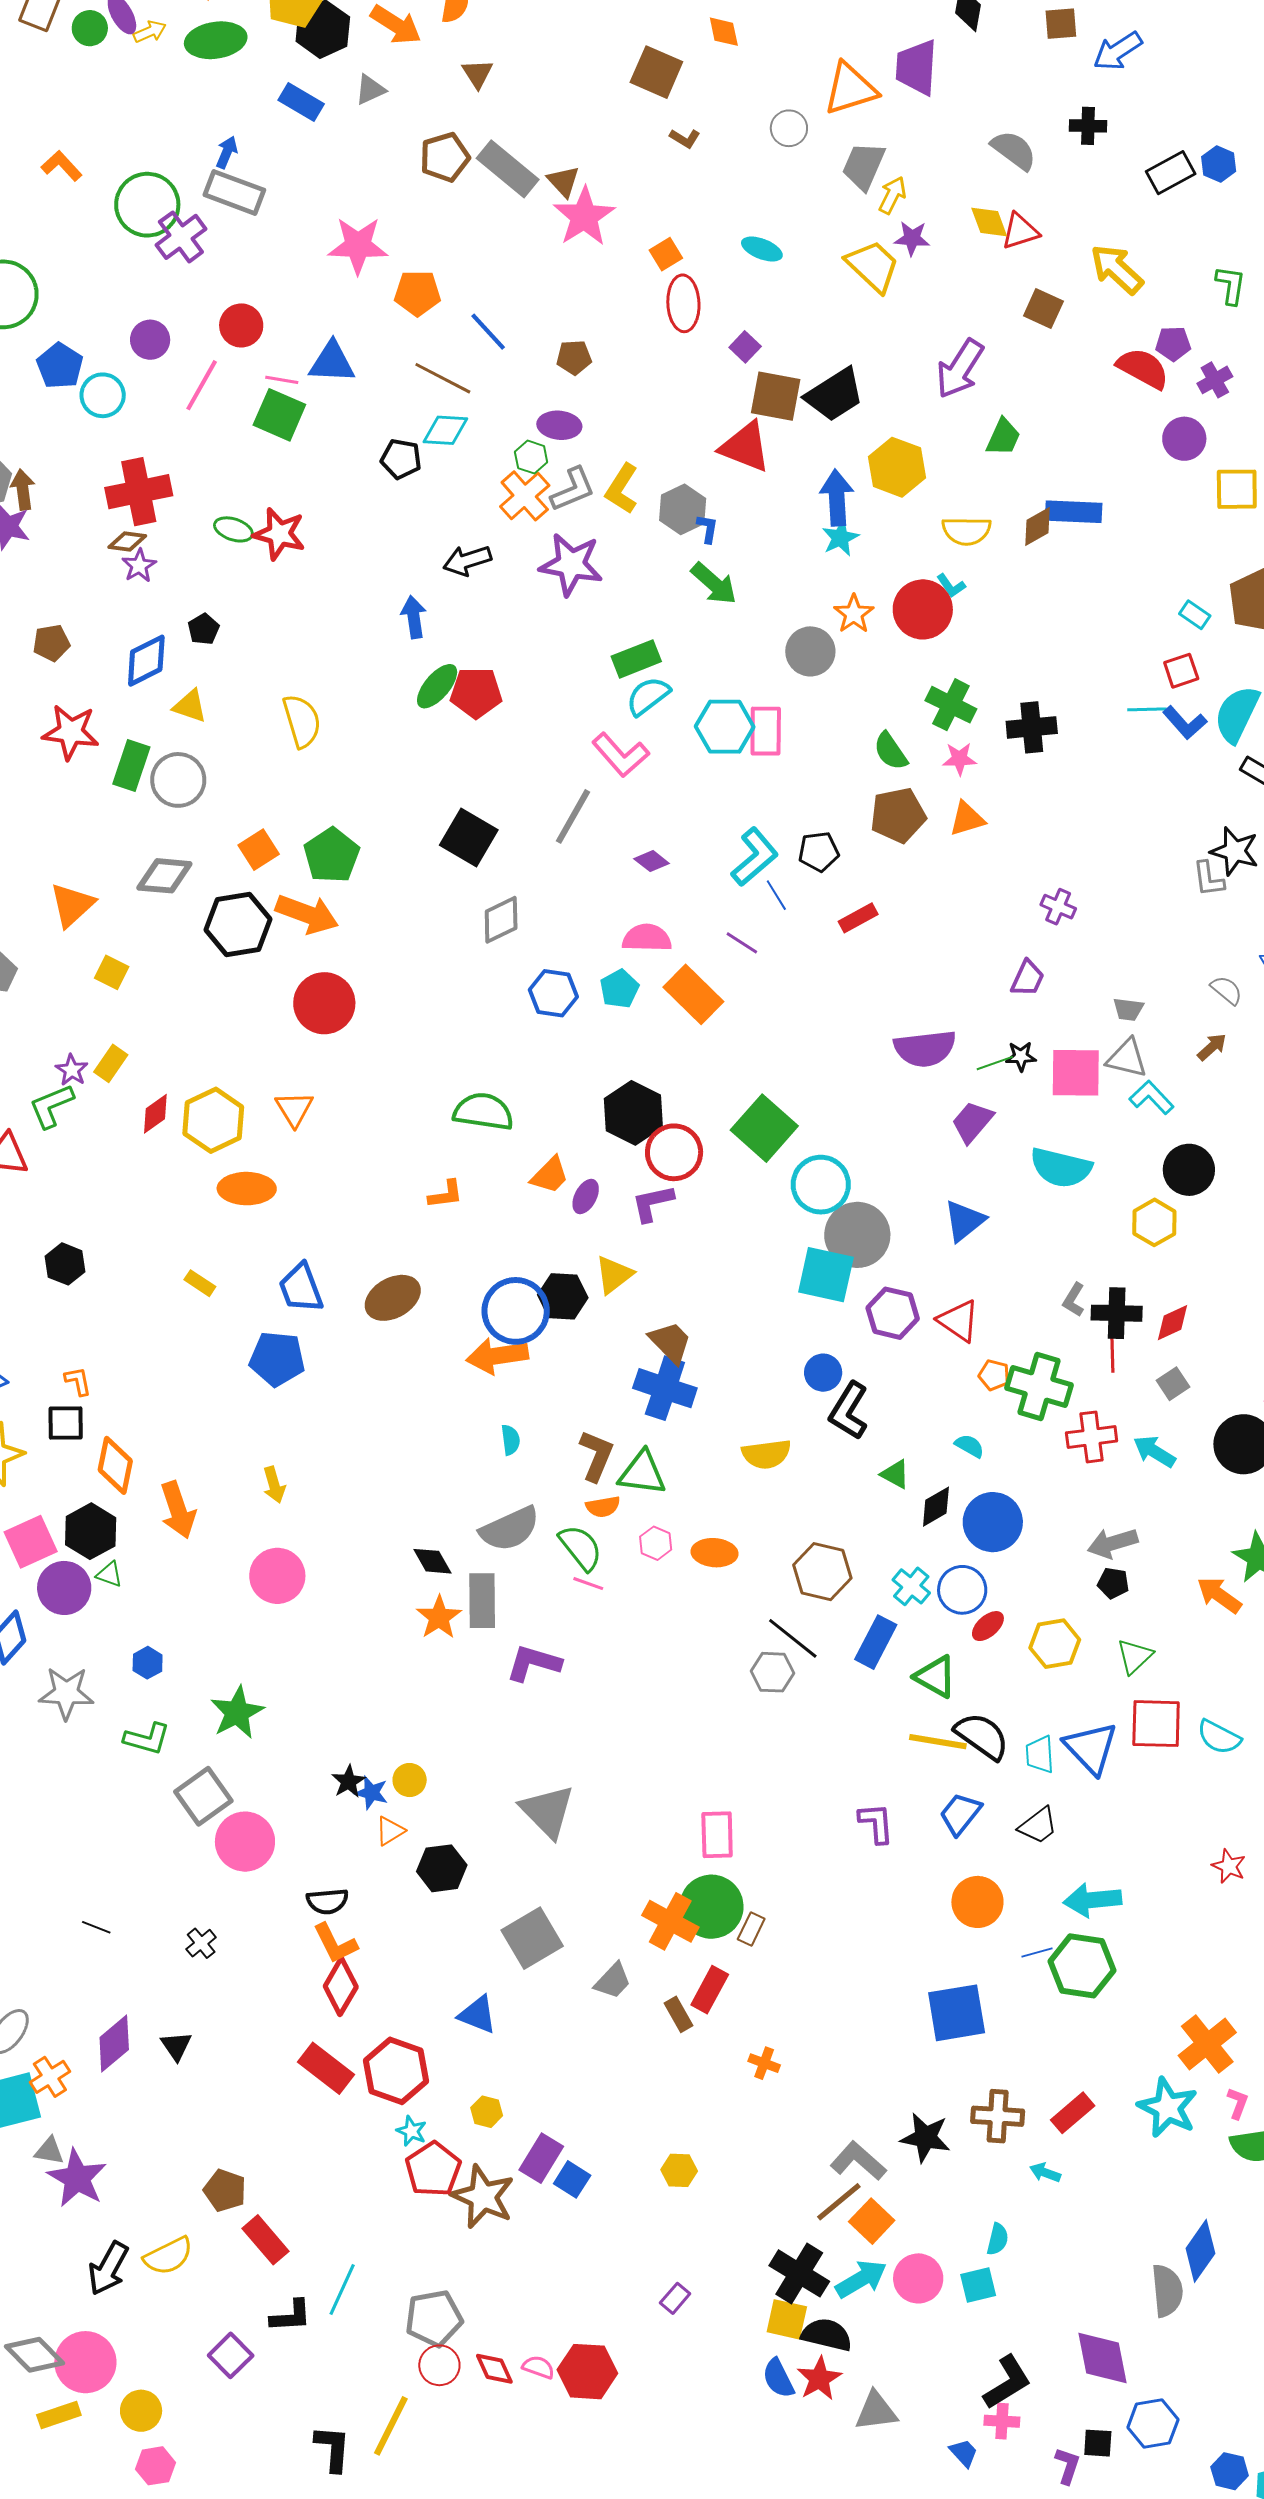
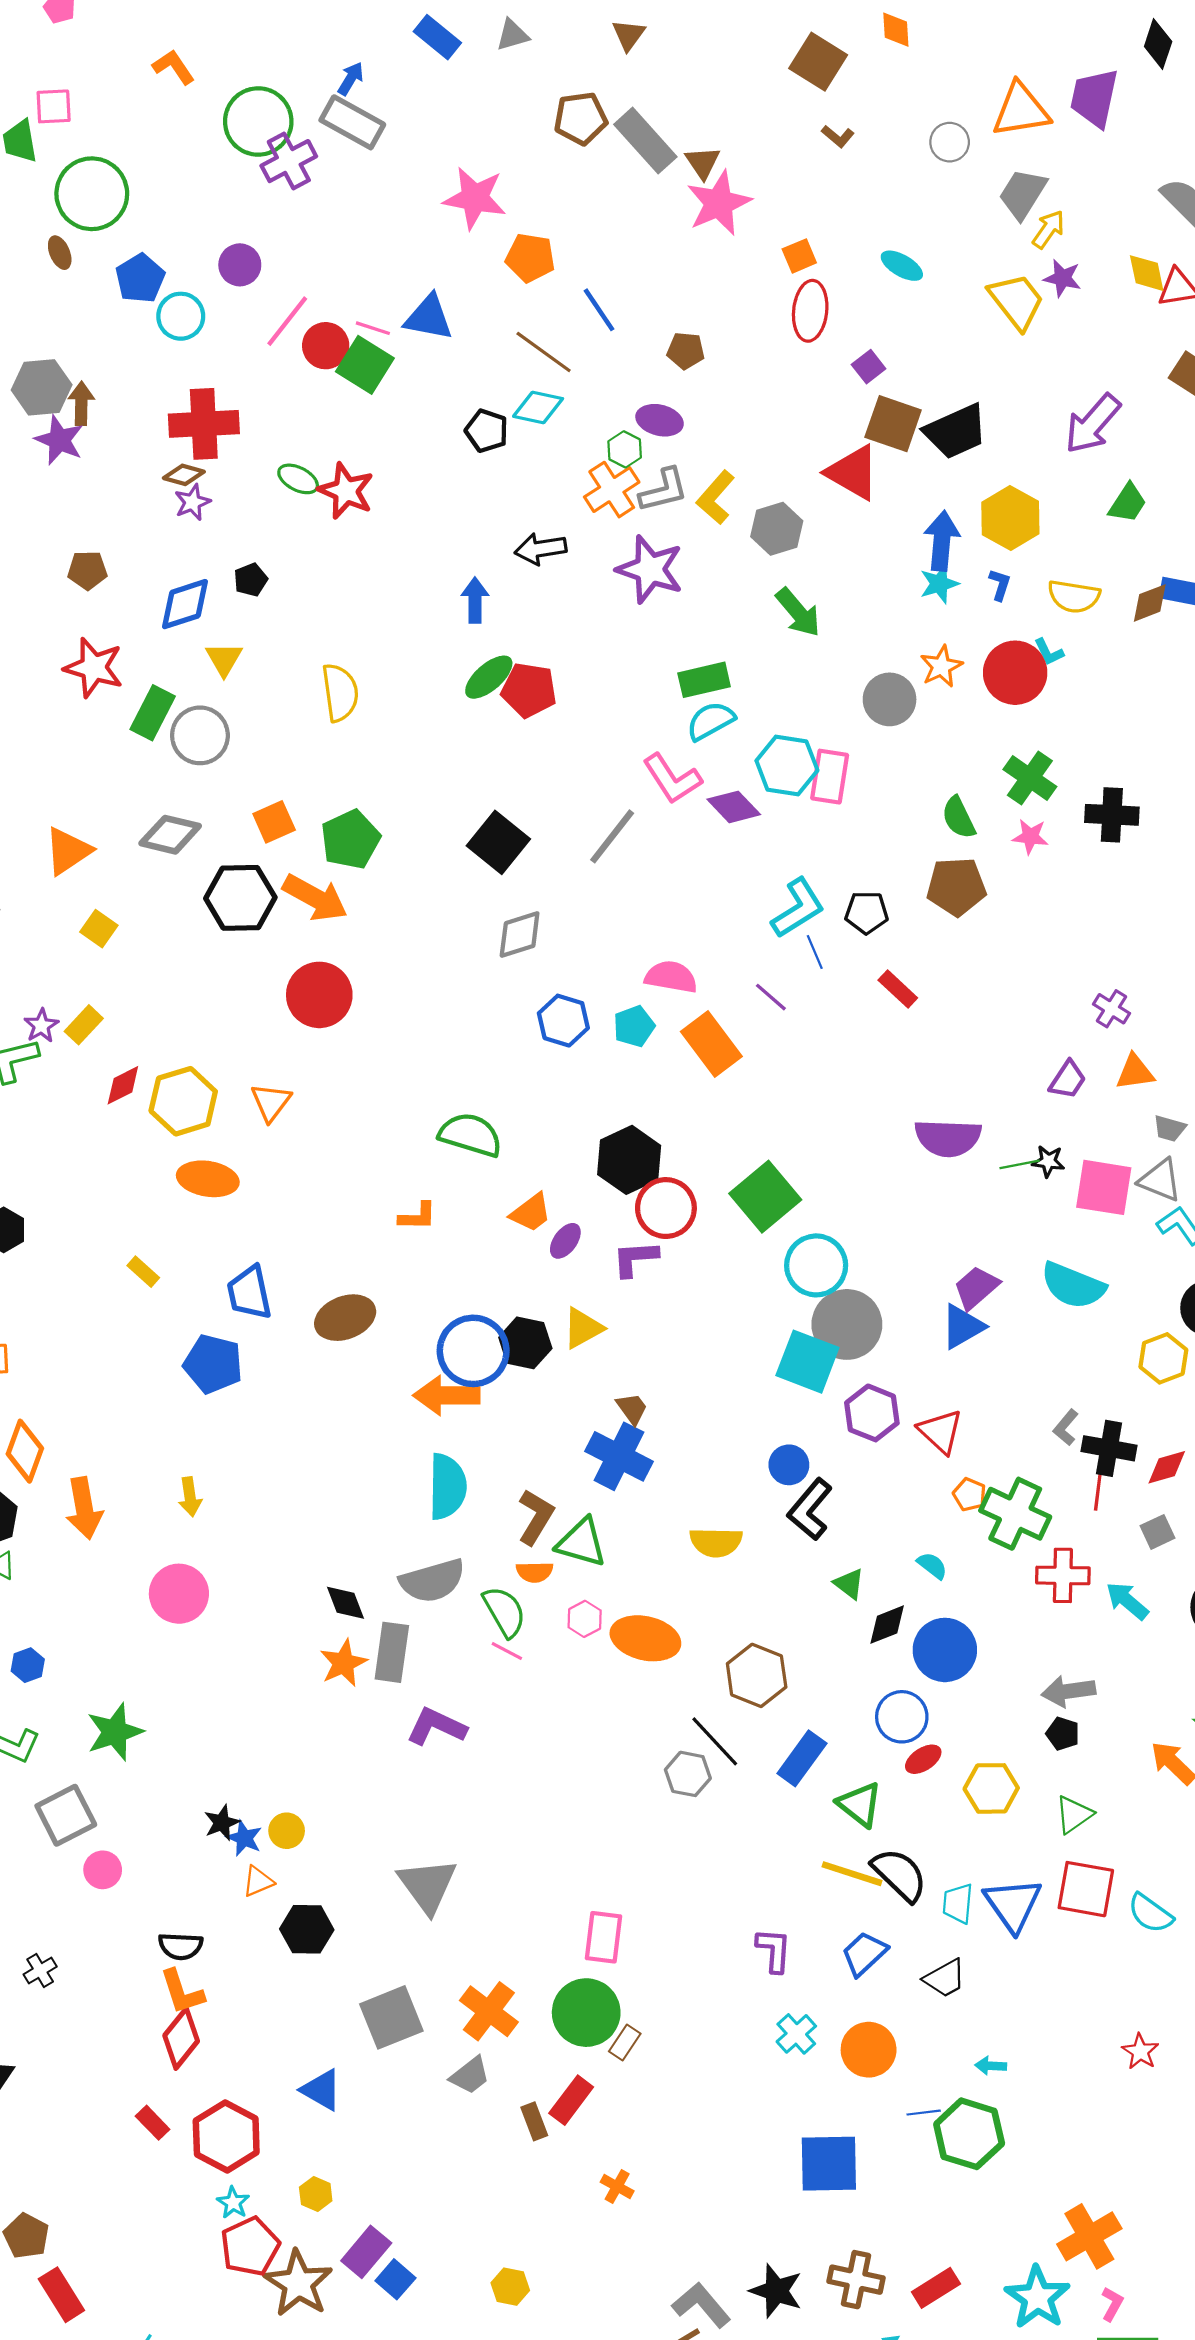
red circle: (241, 325) -> (326, 346), moved
blue L-shape: (707, 529) -> (1000, 585), moved
yellow triangle: (190, 706) -> (224, 659), turned 33
orange triangle: (967, 819) -> (1135, 1072), moved
purple diamond: (652, 861) -> (734, 807), moved, size x1.4
red rectangle: (858, 918) -> (898, 989), turned 63
purple trapezoid: (972, 1122) -> (976, 1288), moved
brown trapezoid: (670, 1342) -> (632, 1409), size x0.7
cyan semicircle: (511, 1440) -> (447, 1487), size x2.0
orange ellipse: (715, 1553) -> (645, 1638), size x1.4
cyan cross: (911, 1586) -> (796, 2034), moved
pink circle: (245, 1842) -> (103, 1870), size x0.6
cyan arrow: (1093, 1900) -> (991, 2066), size x0.5
orange cross: (670, 1921) -> (489, 2011), moved
red rectangle: (326, 2068) -> (153, 2123), size x0.6

